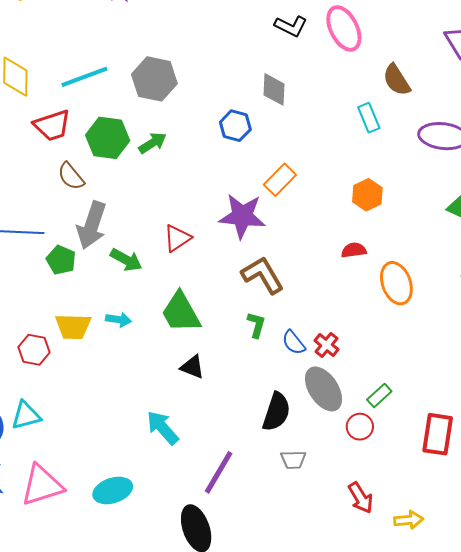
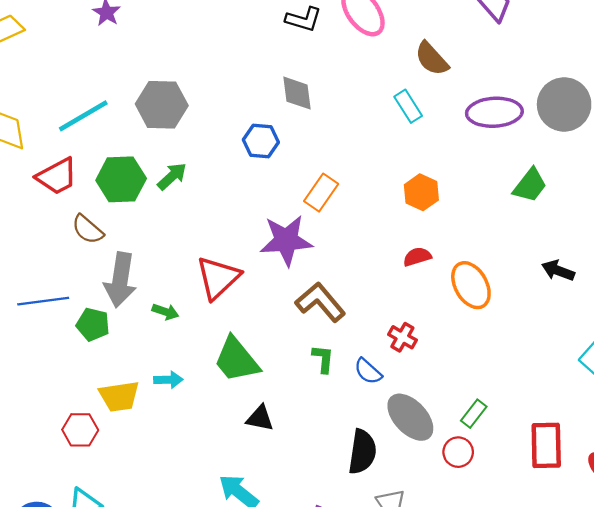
red triangle: (177, 238) -> (218, 278), size x1.4
green arrow: (126, 260) -> (165, 312), size x0.7
red cross: (327, 345) -> (402, 337), moved

